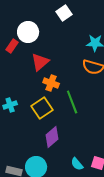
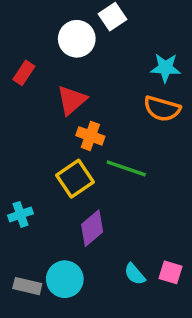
white circle: (28, 32) -> (77, 39), moved
green line: (72, 102) -> (126, 168), turned -50
cyan cross: (10, 105) -> (20, 214), moved

